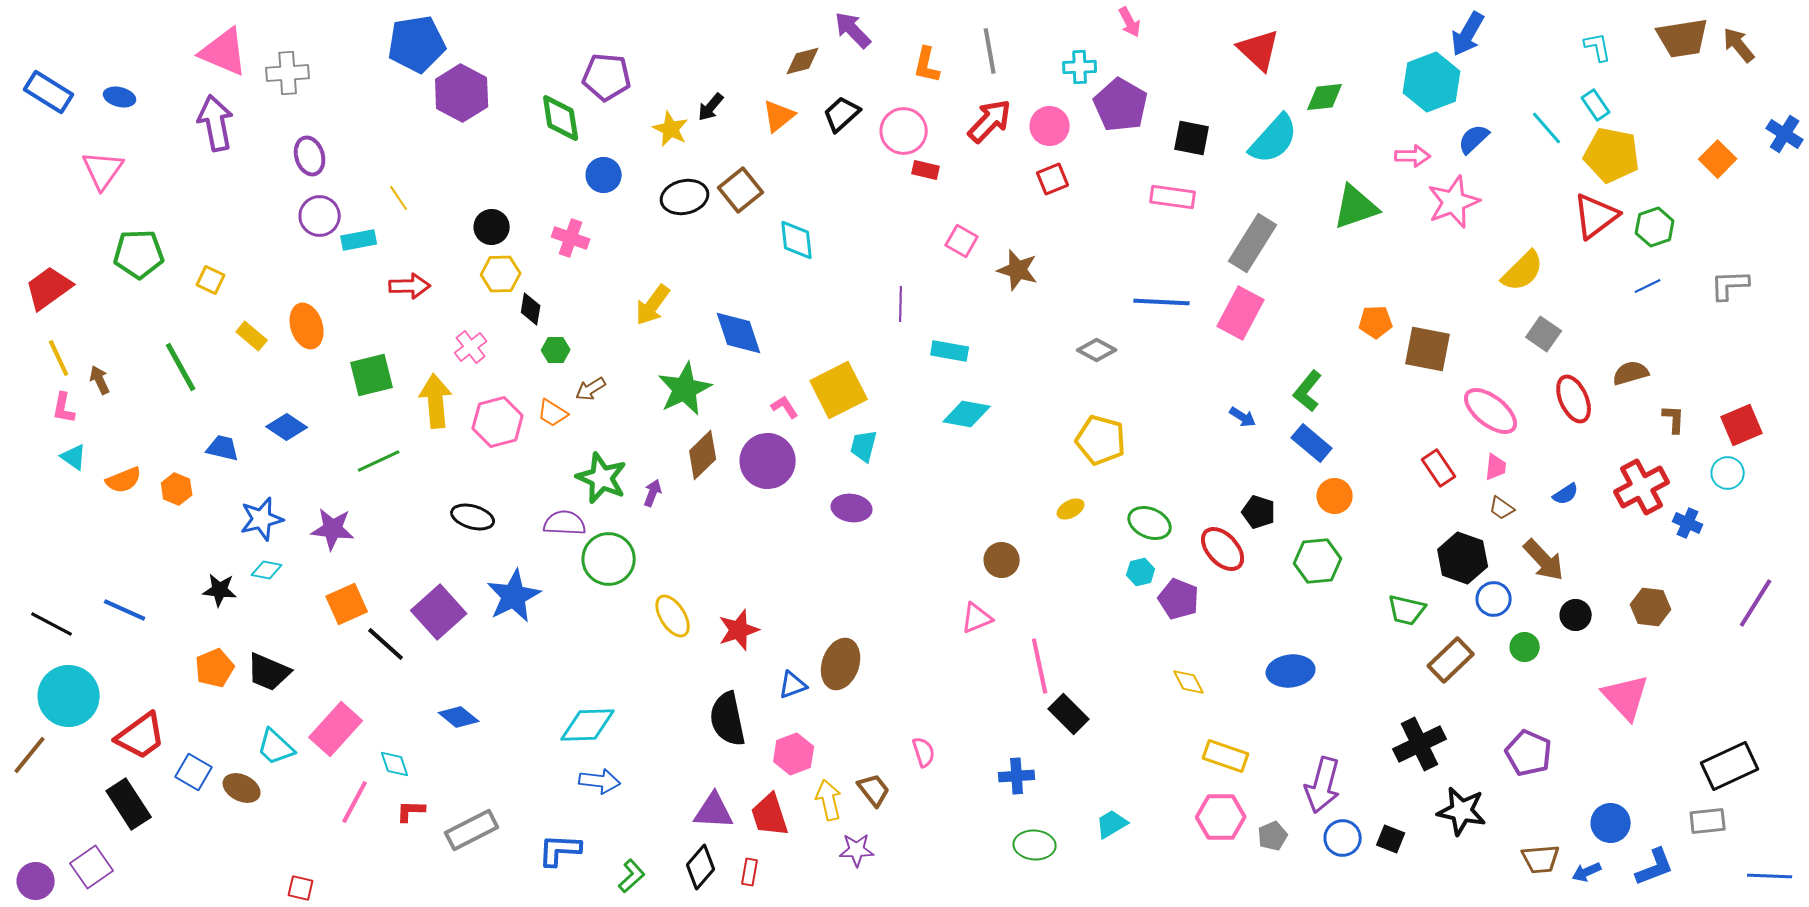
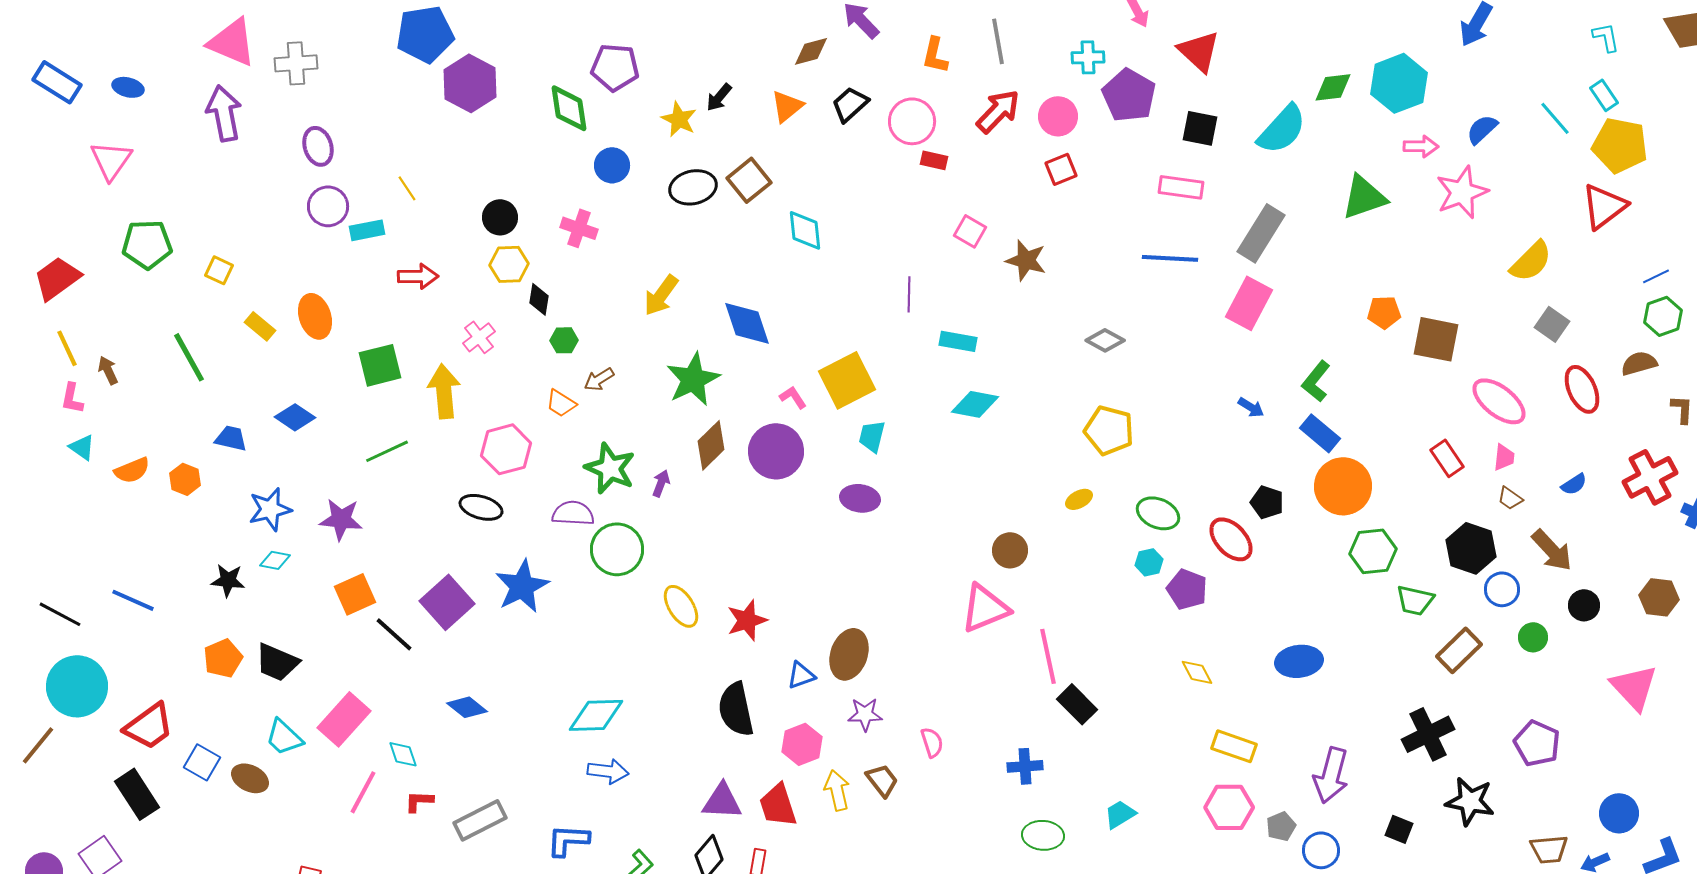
red triangle: (1259, 50) -> (1199, 51), moved
cyan hexagon: (1432, 82) -> (1399, 83), moved
green hexagon: (1655, 227) -> (1663, 316), moved
blue line: (1162, 302) -> (1170, 258), moved
pink hexagon: (498, 422) -> (506, 449), moved
orange circle: (1335, 496) -> (1343, 486), size x1.6
green hexagon: (1318, 561) -> (1373, 551), moved
pink triangle: (977, 618) -> (985, 608), size x1.6
blue circle: (1343, 838) -> (1321, 850), moved
purple star: (857, 850) -> (865, 714), moved

